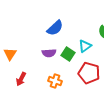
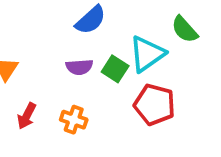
cyan triangle: (85, 46) -> (147, 54), size x1.5
orange cross: (55, 81) -> (74, 120), moved

